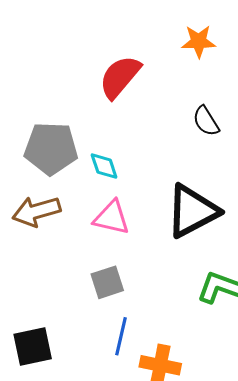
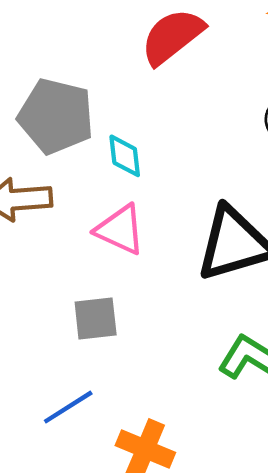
blue line: (121, 336) -> (68, 407), moved, turned 33

